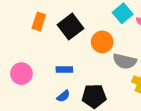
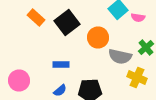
orange rectangle: (39, 21) -> (36, 18), turned -66
pink circle: (21, 74) -> (19, 80), moved

